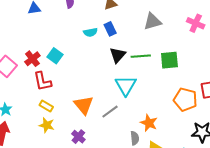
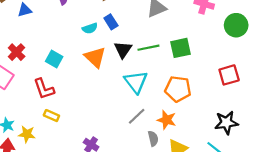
red cross: (32, 59) -> (17, 52), moved
orange pentagon: (185, 100) -> (178, 89), moved
orange triangle: (84, 105) -> (95, 57), moved
gray line: (110, 112) -> (137, 116), moved
yellow star: (47, 125) -> (27, 134), moved

